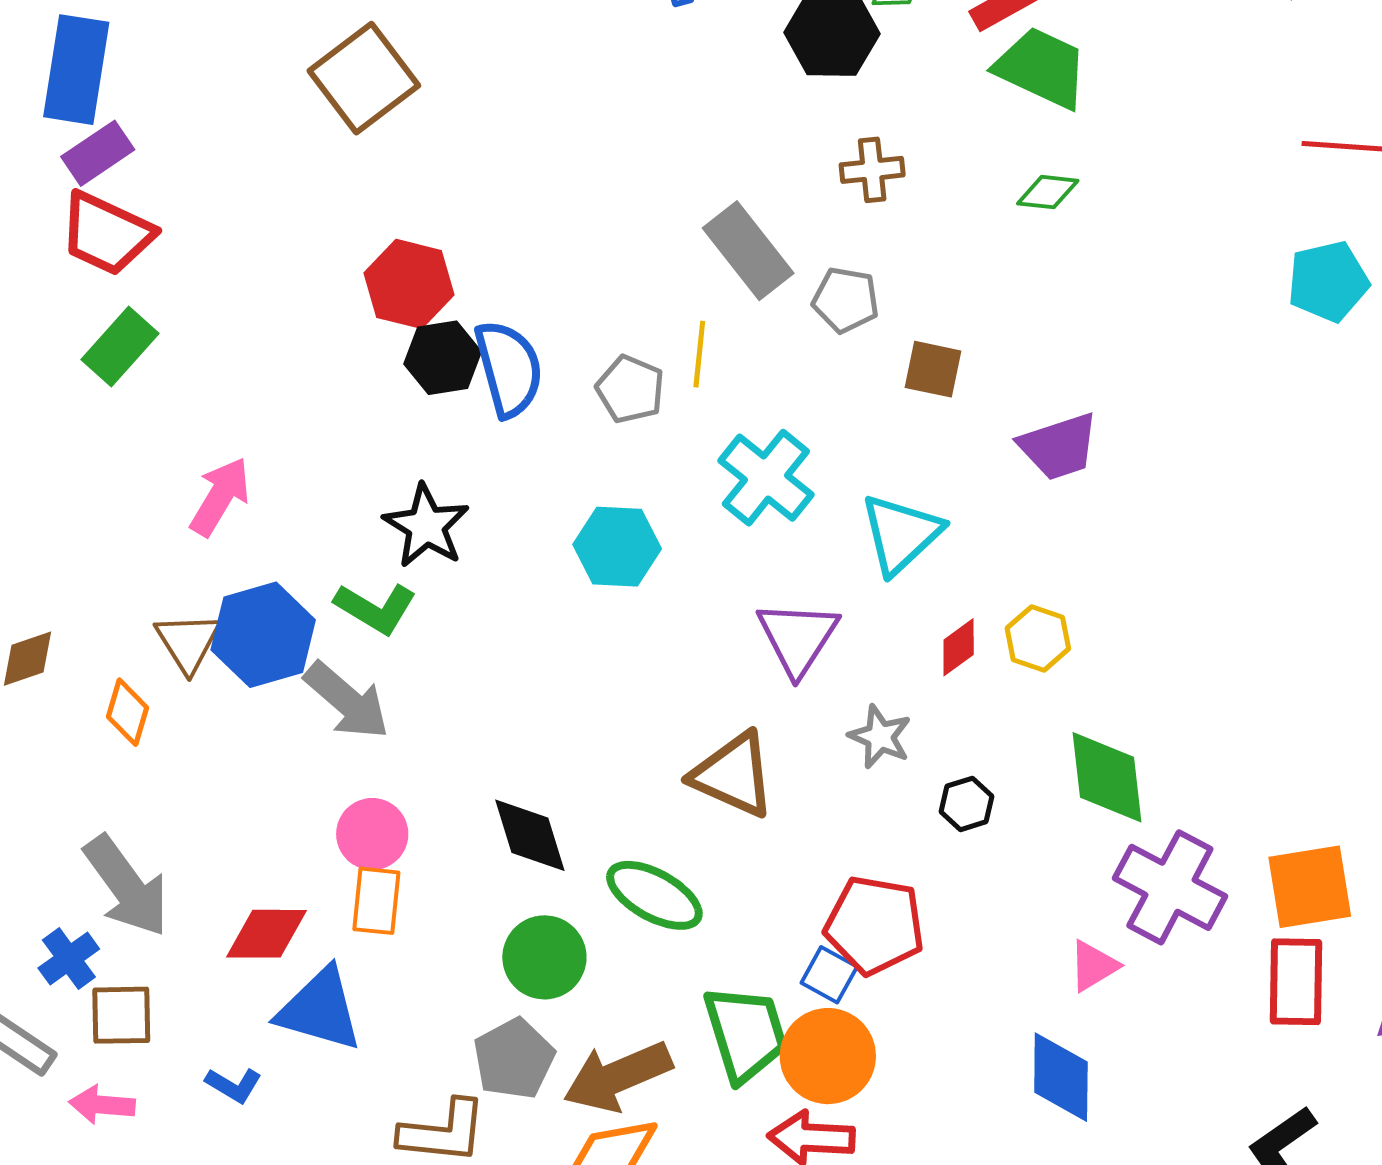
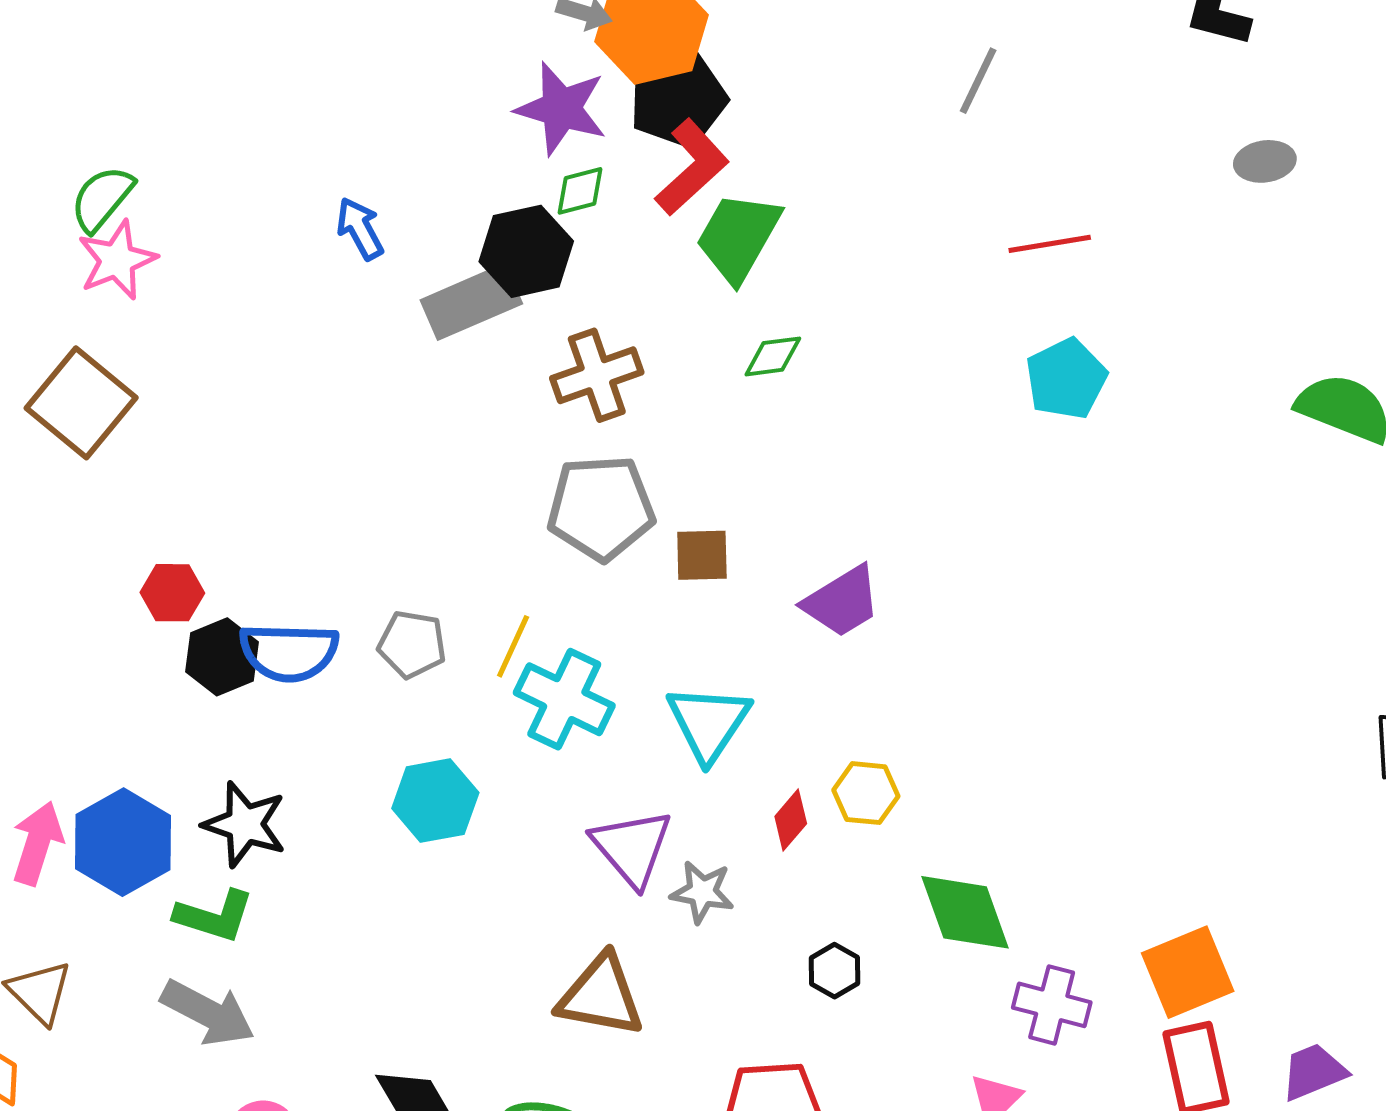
green trapezoid: (1042, 68) -> (738, 237), turned -72
brown cross: (872, 170) -> (597, 375), size x1.4
gray rectangle: (748, 251) -> (471, 302), moved, turned -62
red hexagon: (409, 284) -> (172, 593), size x0.7
gray pentagon: (846, 300) -> (601, 508), size x1.6
yellow line: (699, 354) -> (513, 646), moved, turned 32
blue semicircle: (509, 369) -> (289, 652), turned 120
blue hexagon: (263, 635) -> (123, 842), moved
gray star: (880, 737) -> (702, 892), moved
purple cross: (1170, 887) -> (1052, 1005), size x0.7

